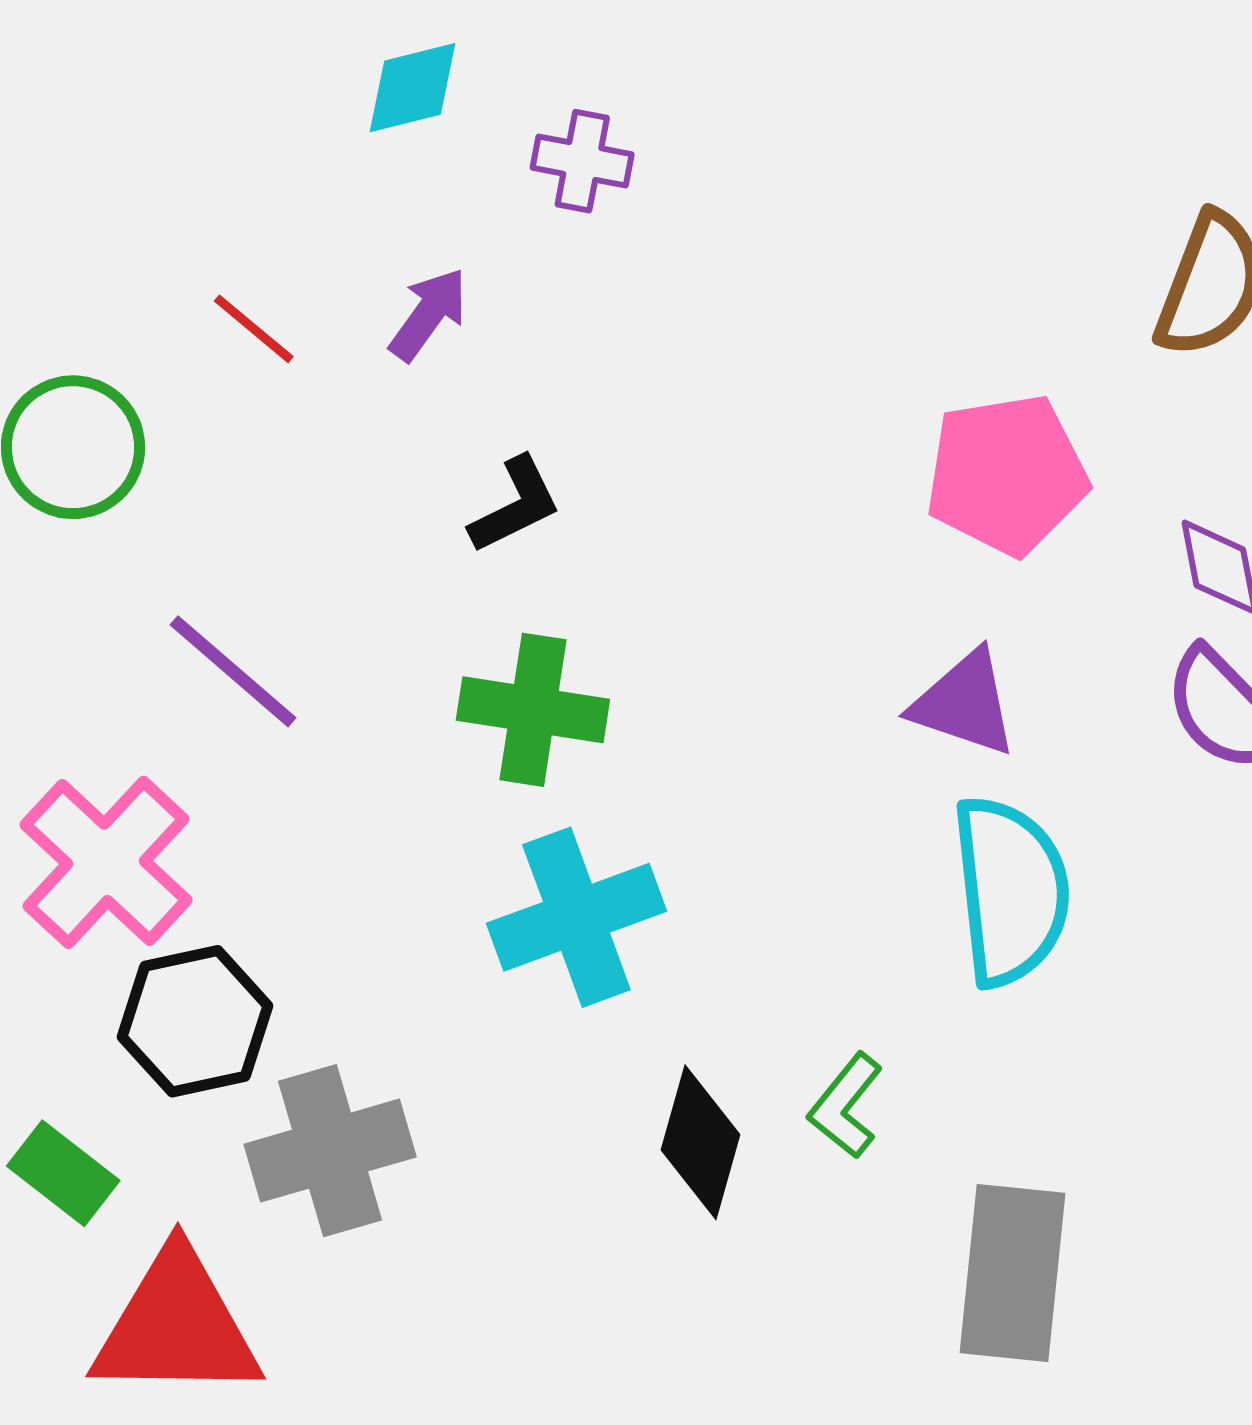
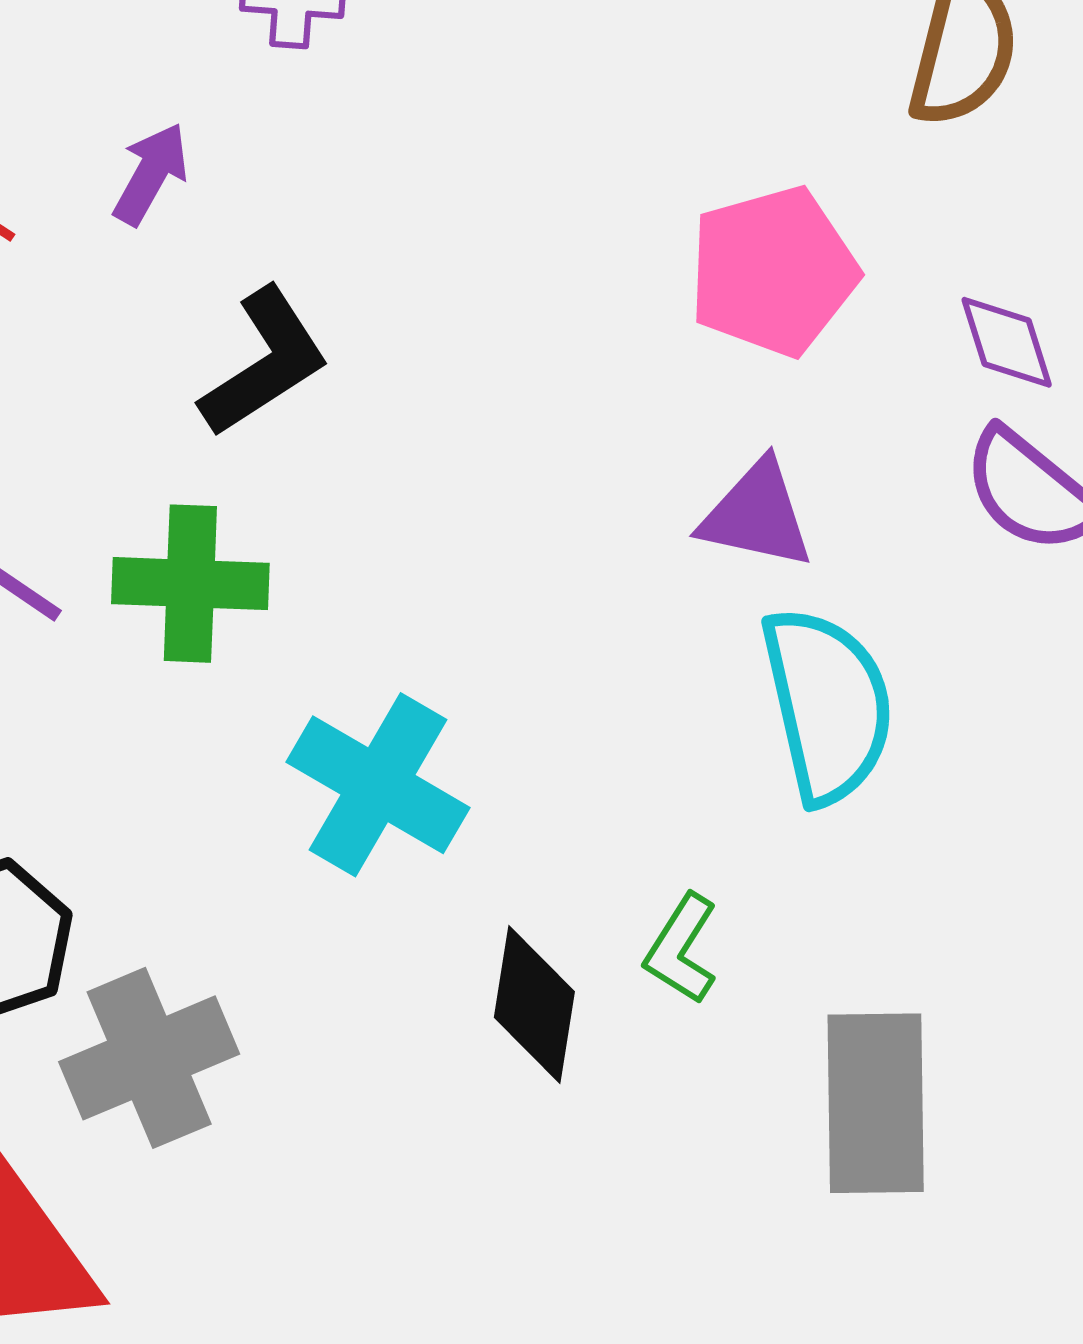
black L-shape: (515, 505) -> (265, 362), size x1.4
green cross: (533, 710) -> (190, 584), moved
cyan cross: (576, 917) -> (378, 785), turned -33

